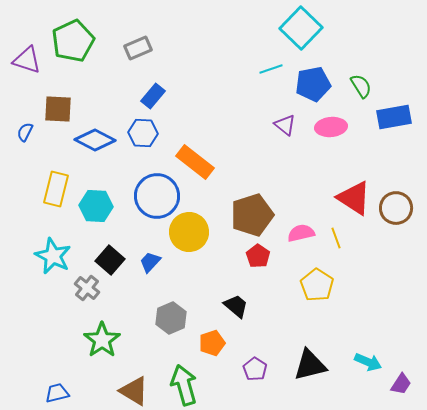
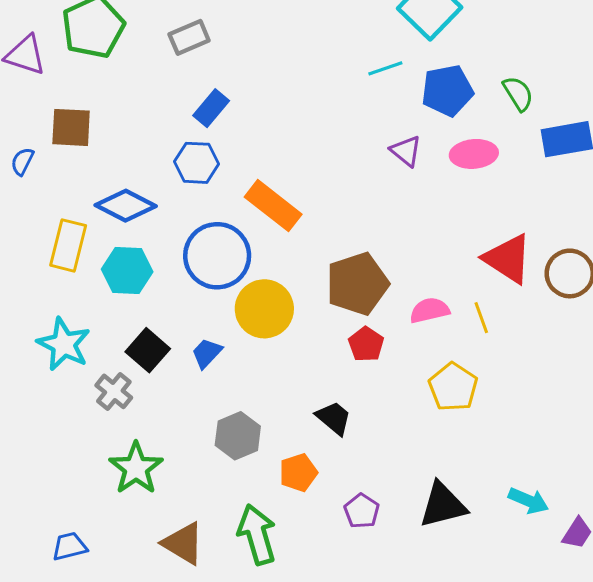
blue diamond: (95, 140) -> (126, 206), moved

